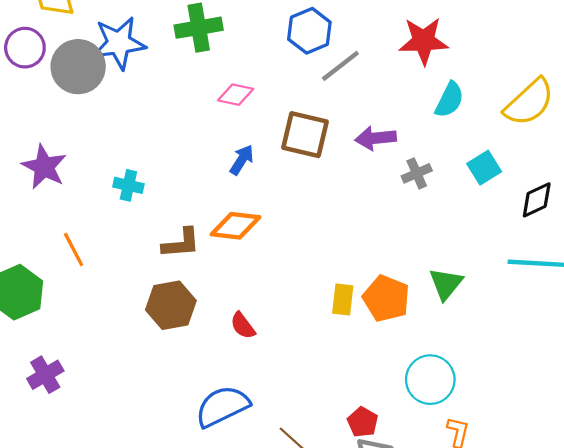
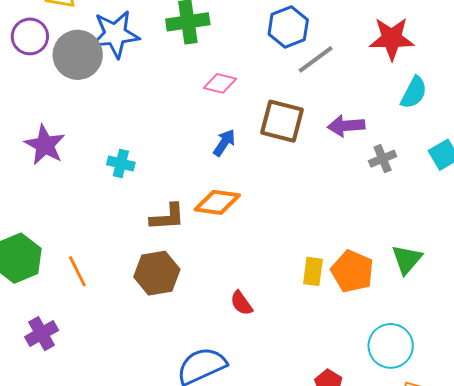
orange line: (74, 249) -> (77, 271), moved
red semicircle: (243, 326) -> (241, 303), moved

